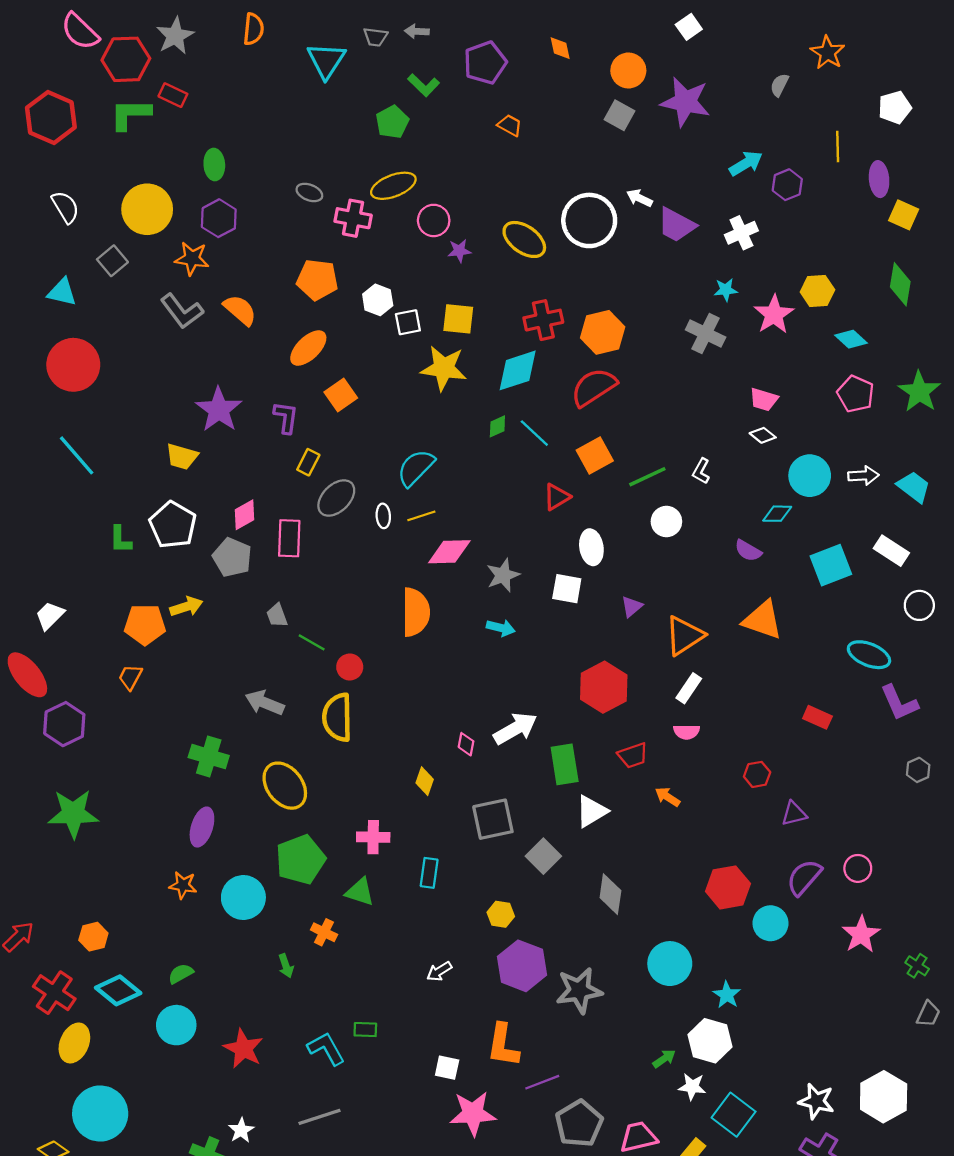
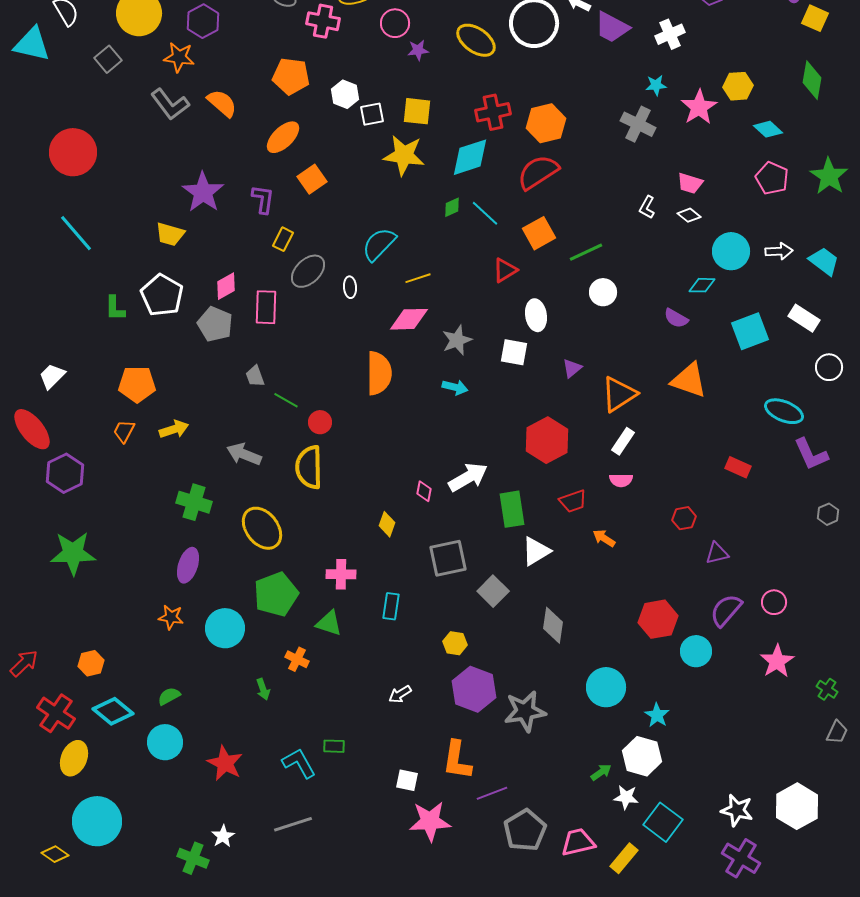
cyan triangle: (62, 292) -> (32, 44), moved, size x1.4
white L-shape: (701, 471) -> (647, 207), moved
yellow line: (421, 516) -> (418, 278), moved
yellow arrow: (186, 607) -> (174, 429), moved

